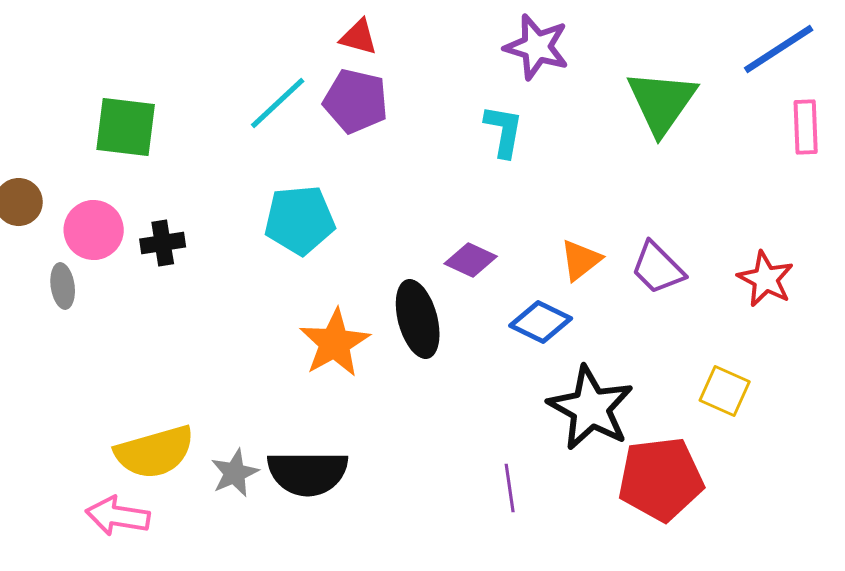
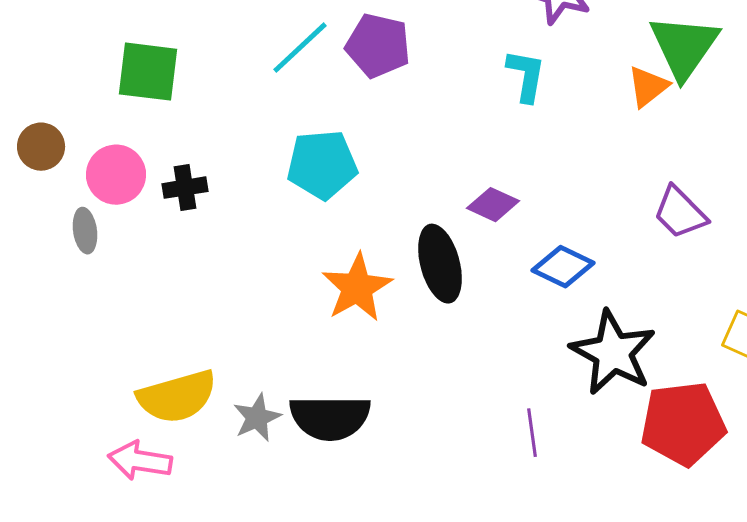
orange triangle: (581, 260) -> (648, 87), moved

